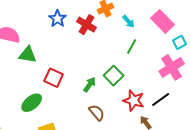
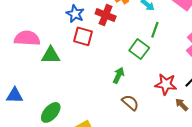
green square: (114, 76) -> (139, 49), moved
red square: (54, 78) -> (83, 36), moved
green ellipse: (32, 103) -> (51, 112), moved

